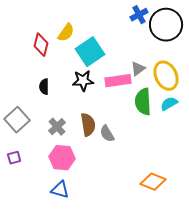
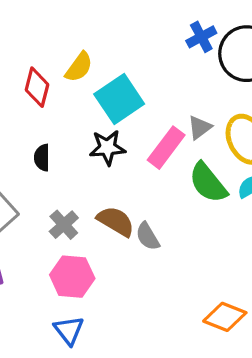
pink rectangle: (118, 81) -> (166, 148), turned -45
green semicircle: (143, 102) -> (208, 183), turned -36
brown semicircle: (88, 125) -> (116, 221), turned -50
blue triangle: (60, 190) -> (69, 330), turned 36

